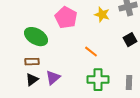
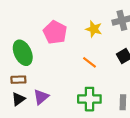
green ellipse: (36, 37) -> (23, 53), turned 35
orange line: (91, 52) -> (89, 62), moved

